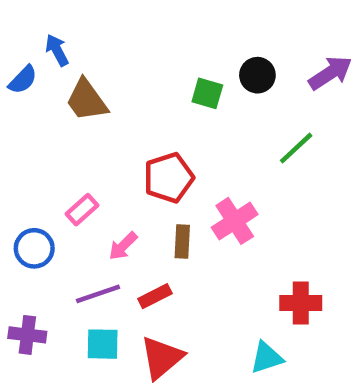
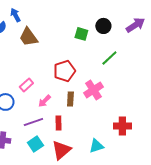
green line: (296, 148) -> (109, 58), moved
red rectangle: (155, 296) -> (58, 123), turned -64
cyan square: (103, 344) -> (35, 144), turned -35
cyan triangle: (267, 358) -> (96, 146), moved

